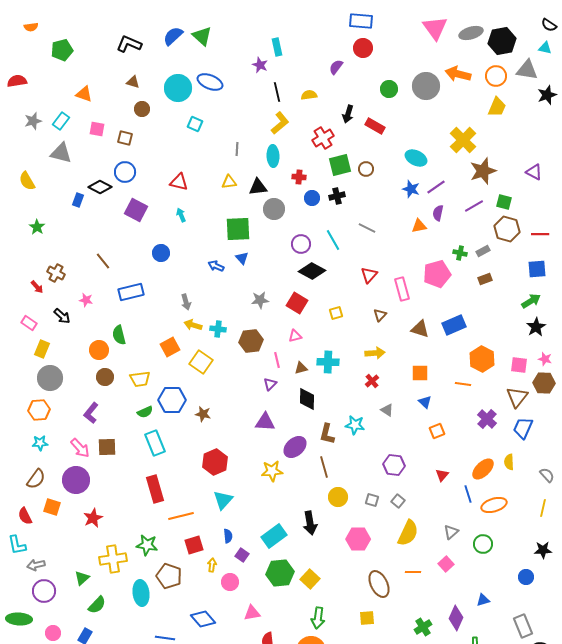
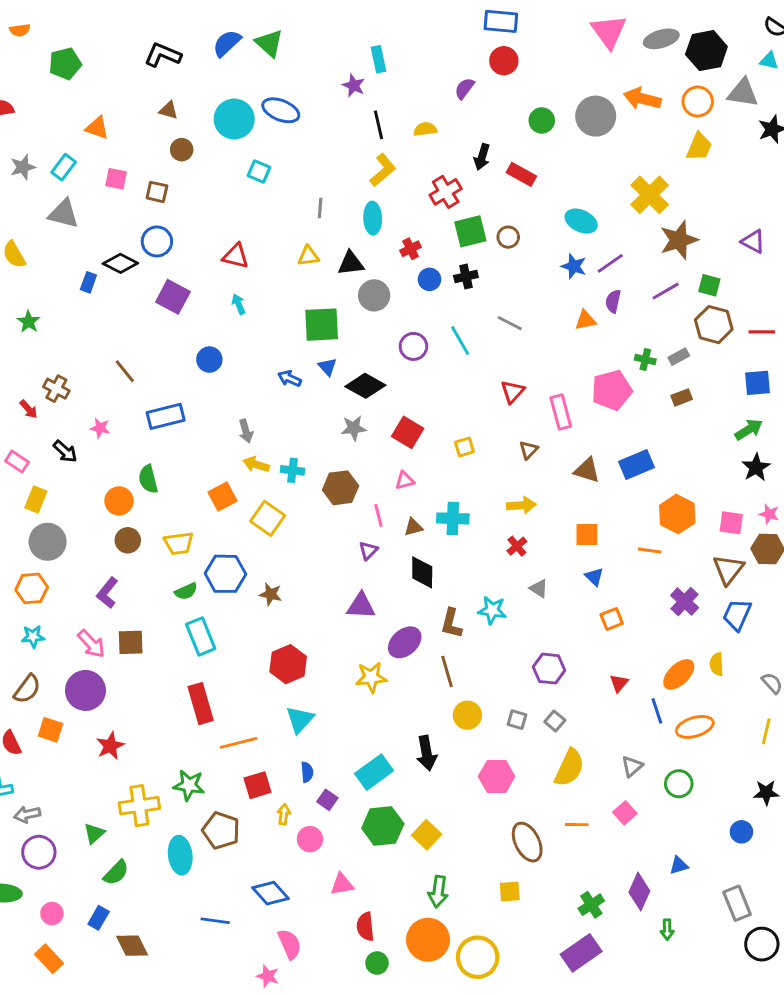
red cross: (299, 177) -> (411, 249), turned -32
black diamond: (312, 271) -> (365, 386), moved

